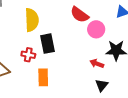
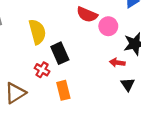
red cross: (28, 55) -> (42, 70), turned 32

